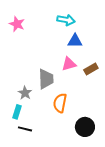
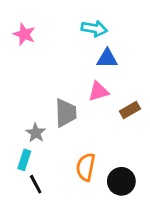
brown rectangle: (91, 69) -> (130, 110), moved
orange semicircle: (60, 103) -> (86, 167), moved
black line: (25, 129) -> (36, 184), turned 48

